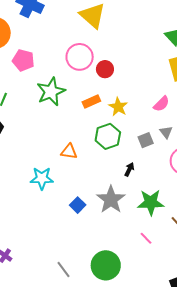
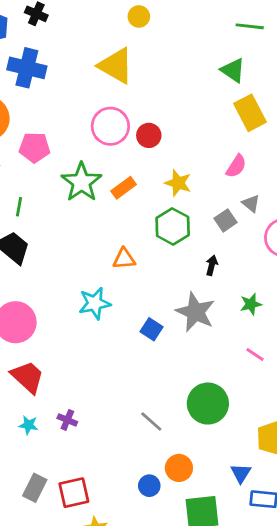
orange rectangle: (91, 102) -> (124, 188), moved
green star: (151, 202) -> (251, 304), size x0.6

